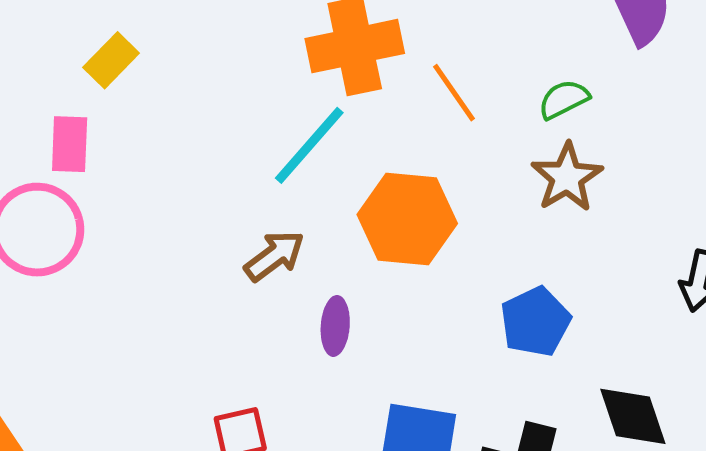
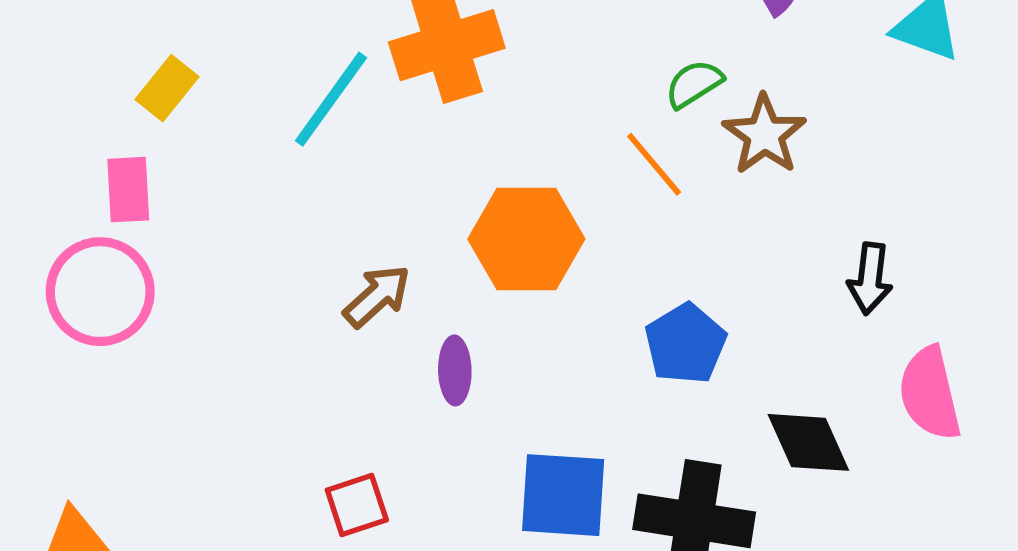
orange line: (454, 93) -> (654, 164), moved
cyan line: (309, 145) -> (331, 99), moved
brown star: (567, 177) -> (764, 135), moved

